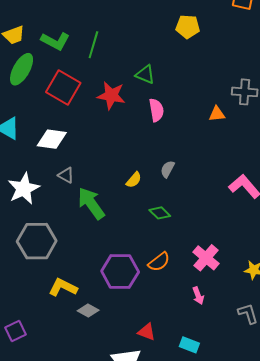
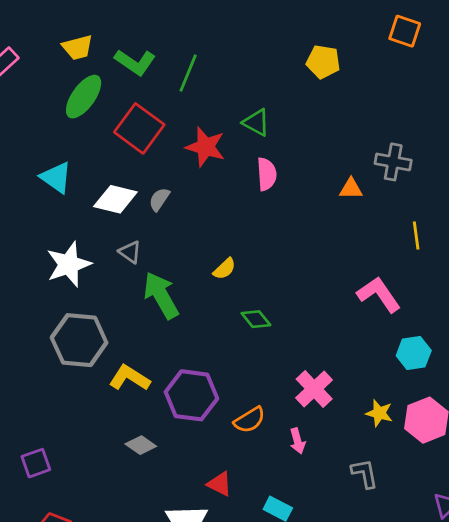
gray semicircle: (167, 169) -> (159, 199), moved
orange semicircle: (159, 262) -> (250, 420), moved
yellow L-shape: (63, 287) -> (130, 378), moved

